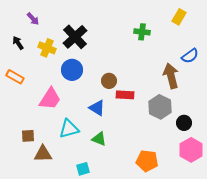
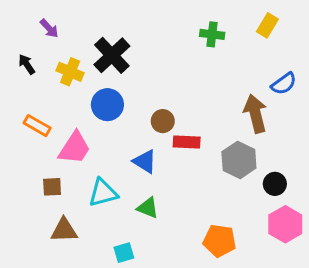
green cross: (142, 32) -> (212, 34), moved
orange rectangle: (15, 77) -> (37, 126), moved
brown square: (28, 136) -> (52, 187), moved

